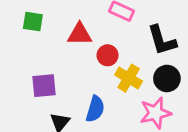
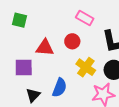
red triangle: (80, 34) -> (45, 48), moved
red circle: (108, 55) -> (72, 41), moved

